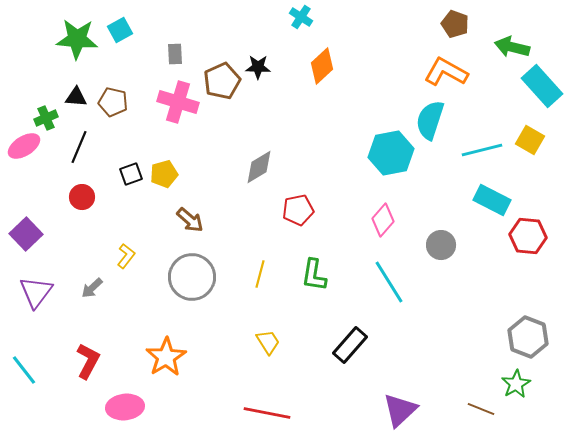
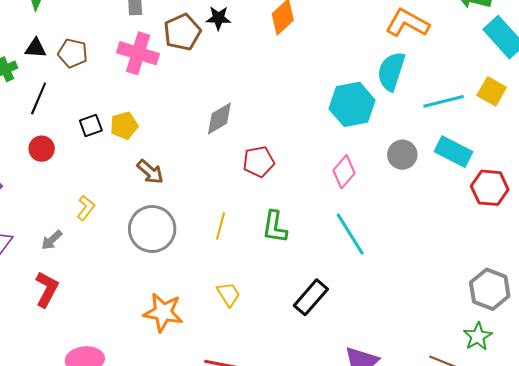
gray circle: (441, 245) -> (402, 155), moved
orange star: (166, 357) -> (163, 312), moved, turned -30
red L-shape: (88, 361) -> (47, 289), moved

